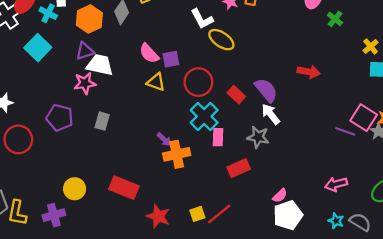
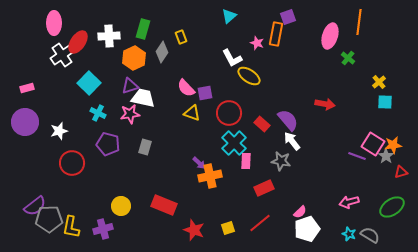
cyan cross: (48, 13) -> (98, 113), moved
red line: (219, 214) -> (260, 223), moved

